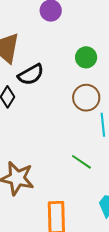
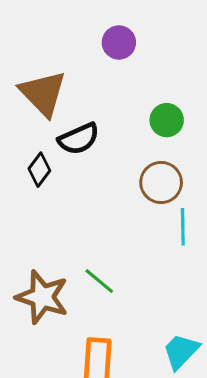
green line: (81, 162) -> (99, 281), moved

